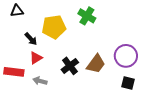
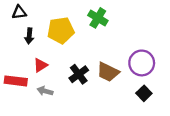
black arrow: (31, 39) -> (29, 36), moved, turned 48
brown trapezoid: (96, 64) -> (108, 72), turned 80
black square: (128, 83) -> (144, 93), turned 32

